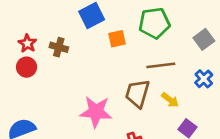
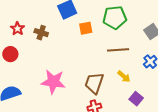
red circle: (26, 67) -> (10, 54), moved
brown trapezoid: (137, 94) -> (94, 83), moved
pink star: (96, 112) -> (53, 82), moved

